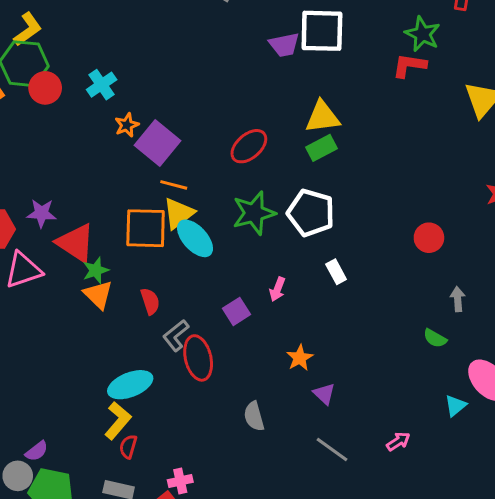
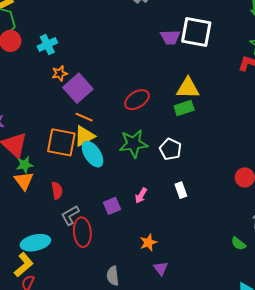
white pentagon: (311, 213) -> (170, 149), size x0.7

